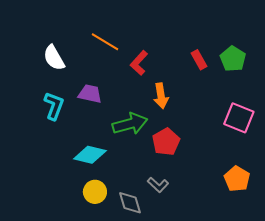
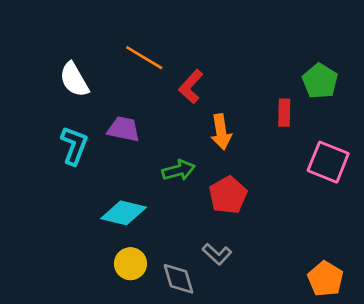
red rectangle: (199, 60) -> (284, 113), moved, turned 30
green arrow: (130, 124) -> (179, 170), size x0.7
orange pentagon: (237, 179) -> (325, 279), moved

